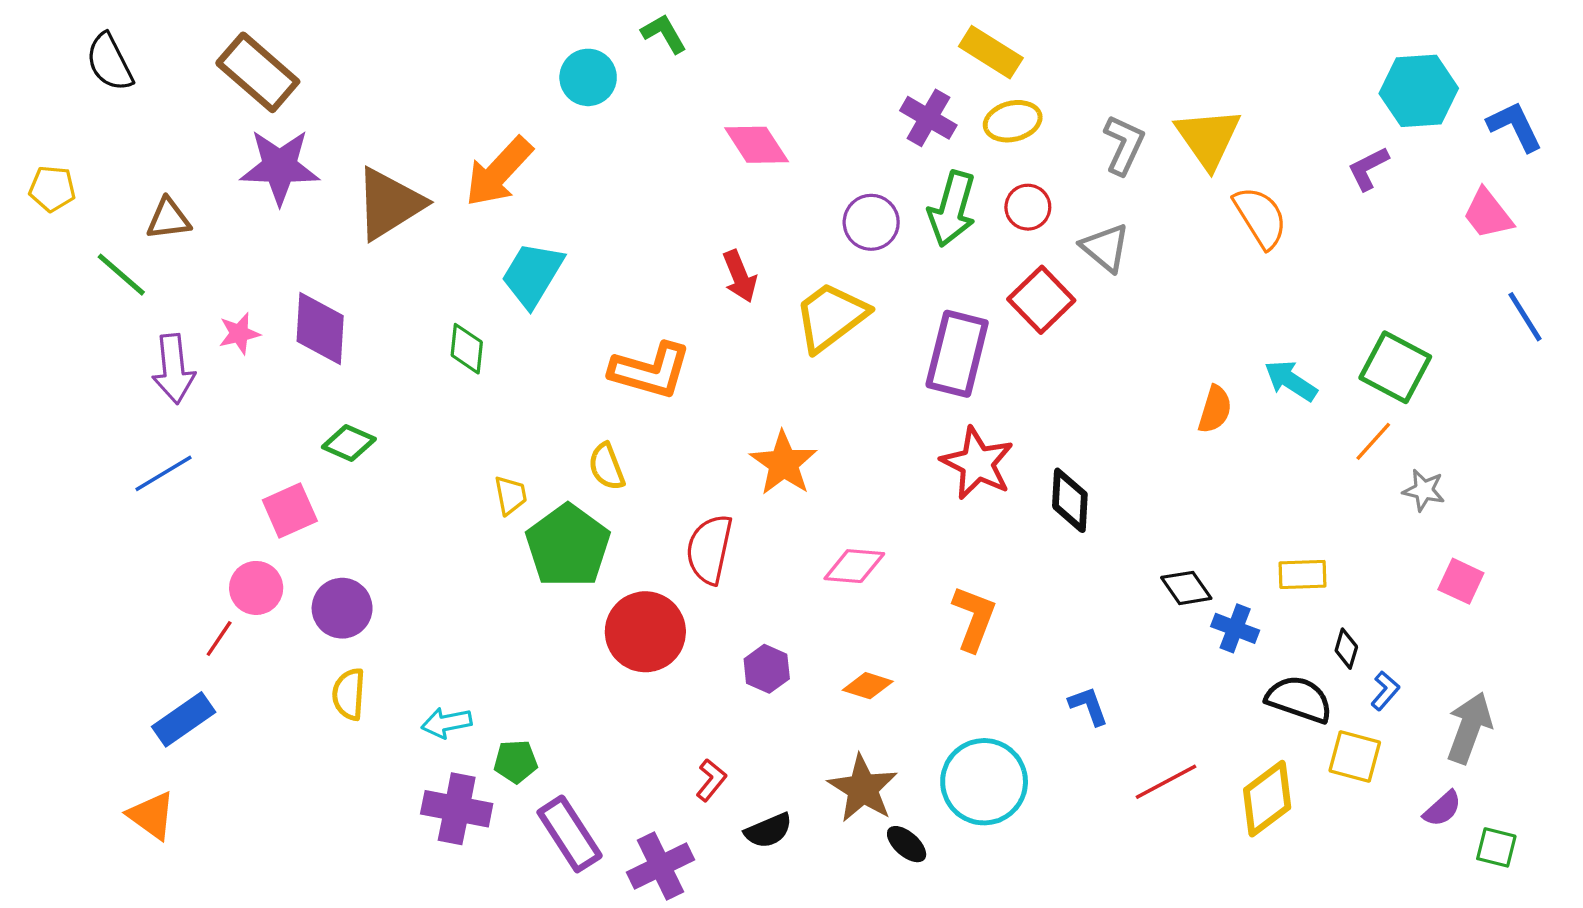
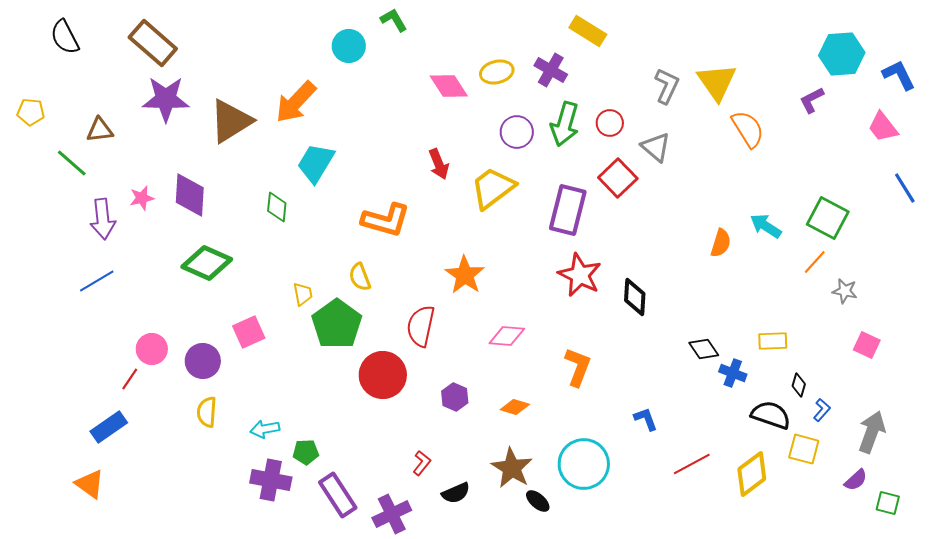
yellow ellipse: (1013, 121) -> (497, 72), moved
green diamond: (349, 443) -> (207, 263), size x1.6
pink square: (290, 510) -> (249, 332), moved

